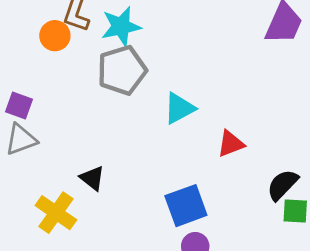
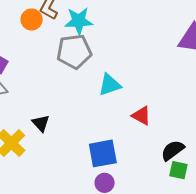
red triangle: (231, 144) -> (141, 116), turned 40

